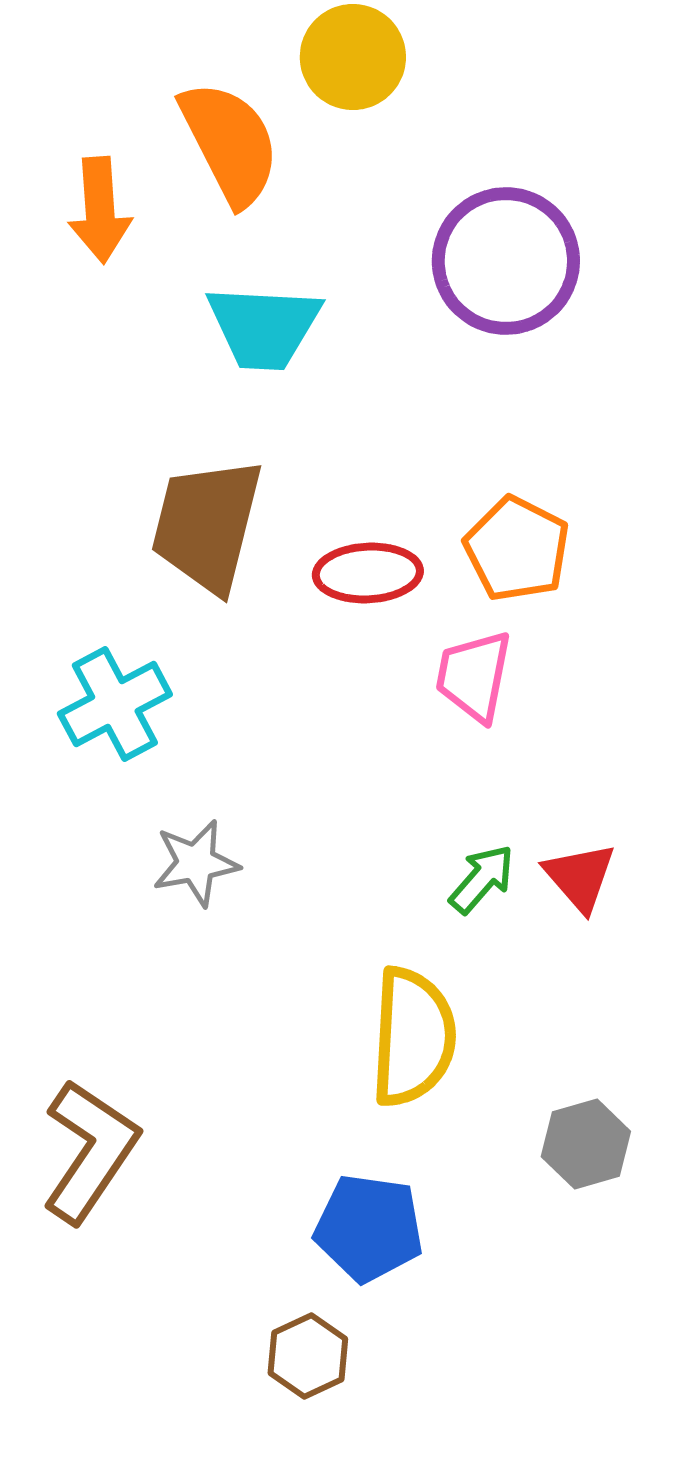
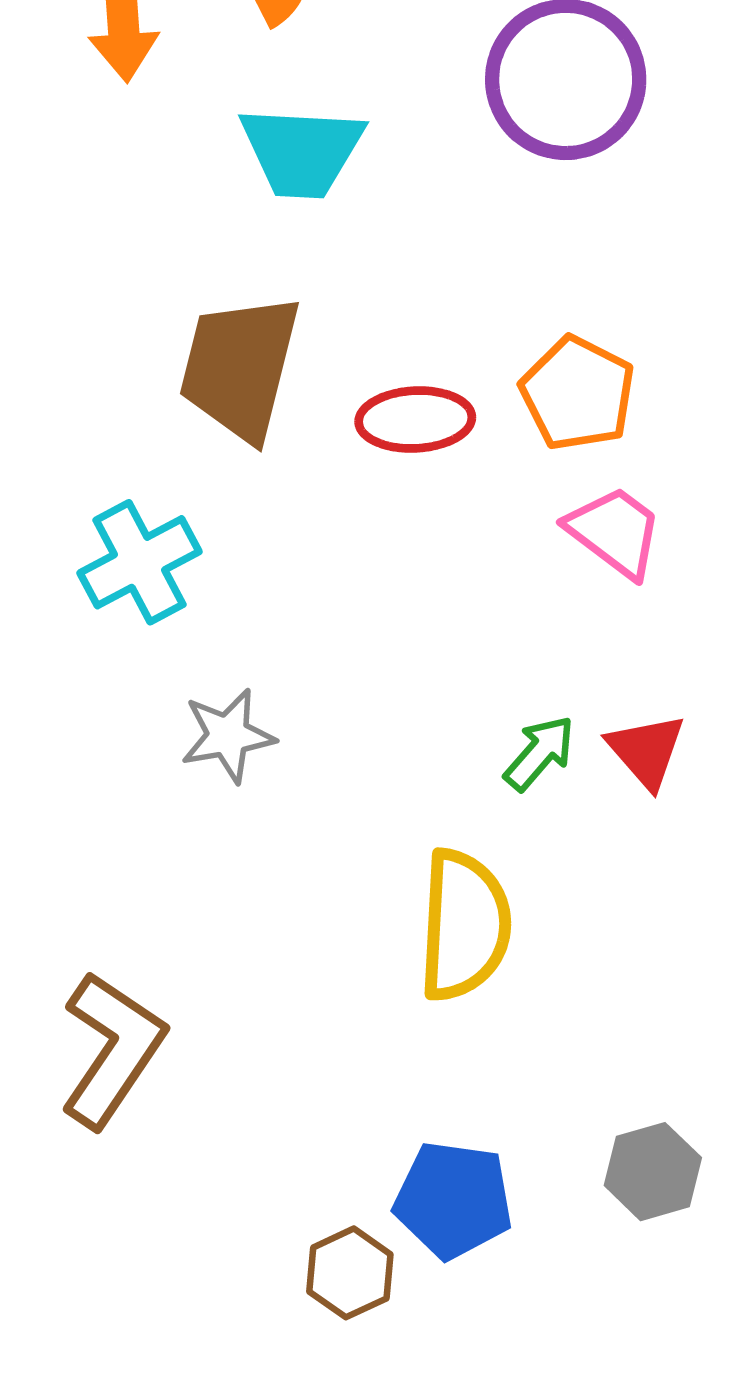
pink trapezoid: (474, 676) -> (615, 532), moved, turned 116
gray hexagon: (586, 1144) -> (653, 1172), moved
blue pentagon: (369, 1228) -> (453, 1200), moved

